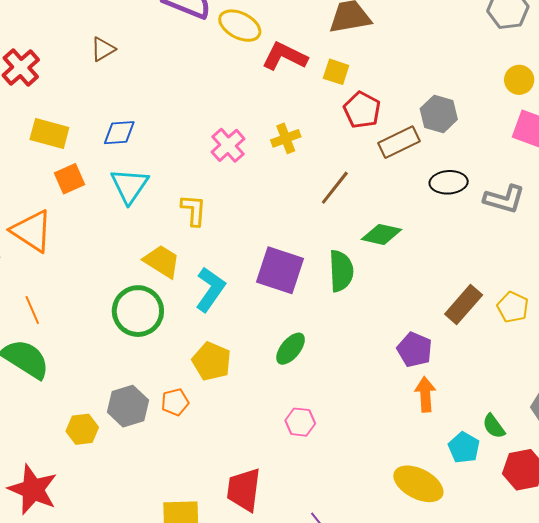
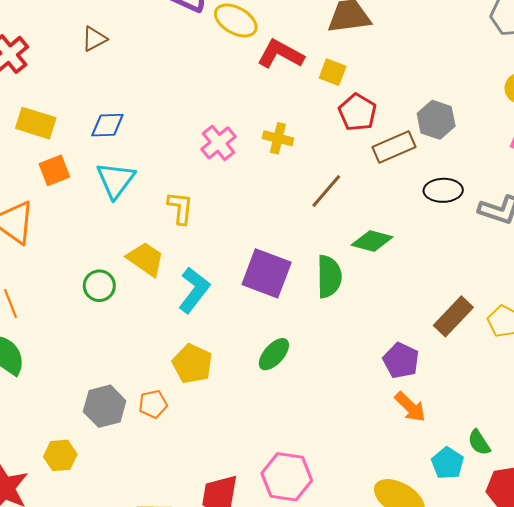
yellow cross: (286, 138) -> (278, 138), turned 32
green circle: (138, 311) -> (99, 286), moved, size x0.6
orange arrow: (425, 394) -> (410, 407), turned 136
pink hexagon: (300, 422) -> (287, 477), moved, size x1.6
yellow hexagon: (82, 429) -> (60, 455), moved

